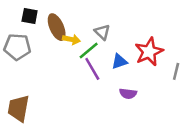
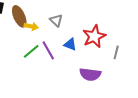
green line: (89, 50) -> (31, 51), moved
blue triangle: (119, 62) -> (70, 44), turned 40
purple semicircle: (128, 94) -> (90, 74), moved, size x1.5

